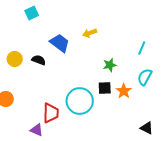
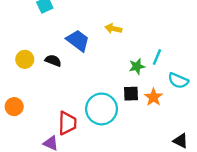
yellow arrow: (90, 33) -> (113, 29), turned 32
cyan line: (142, 48) -> (157, 57), moved
cyan semicircle: (145, 77) -> (178, 81), turned -96

